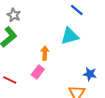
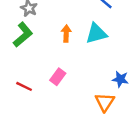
orange arrow: (45, 53) -> (66, 33), moved

